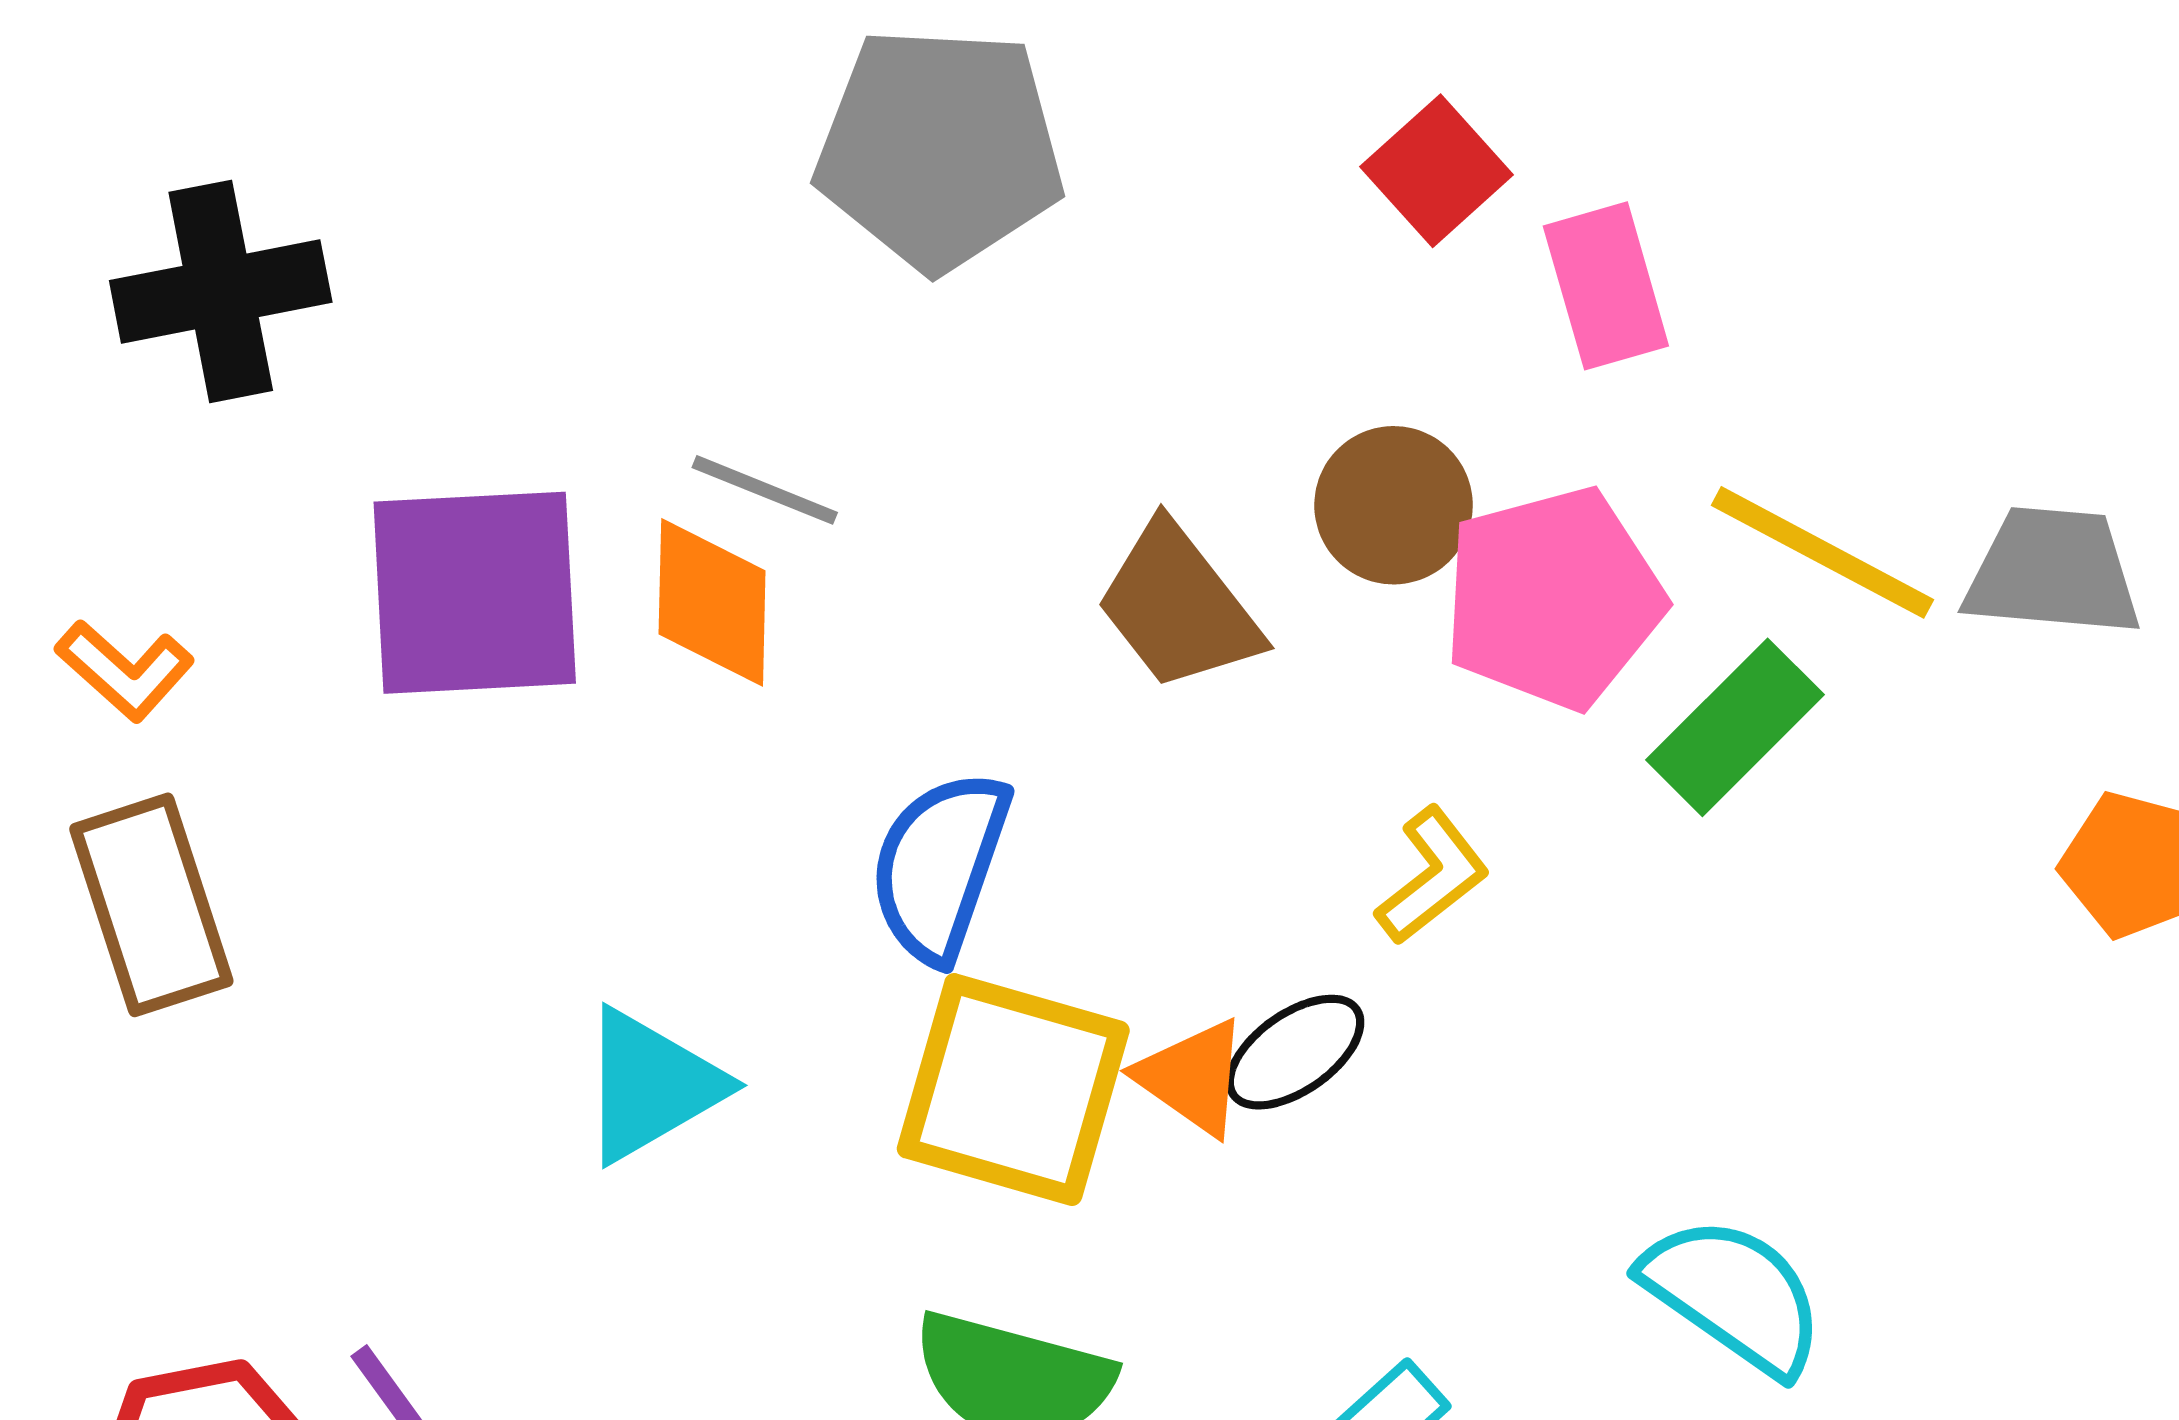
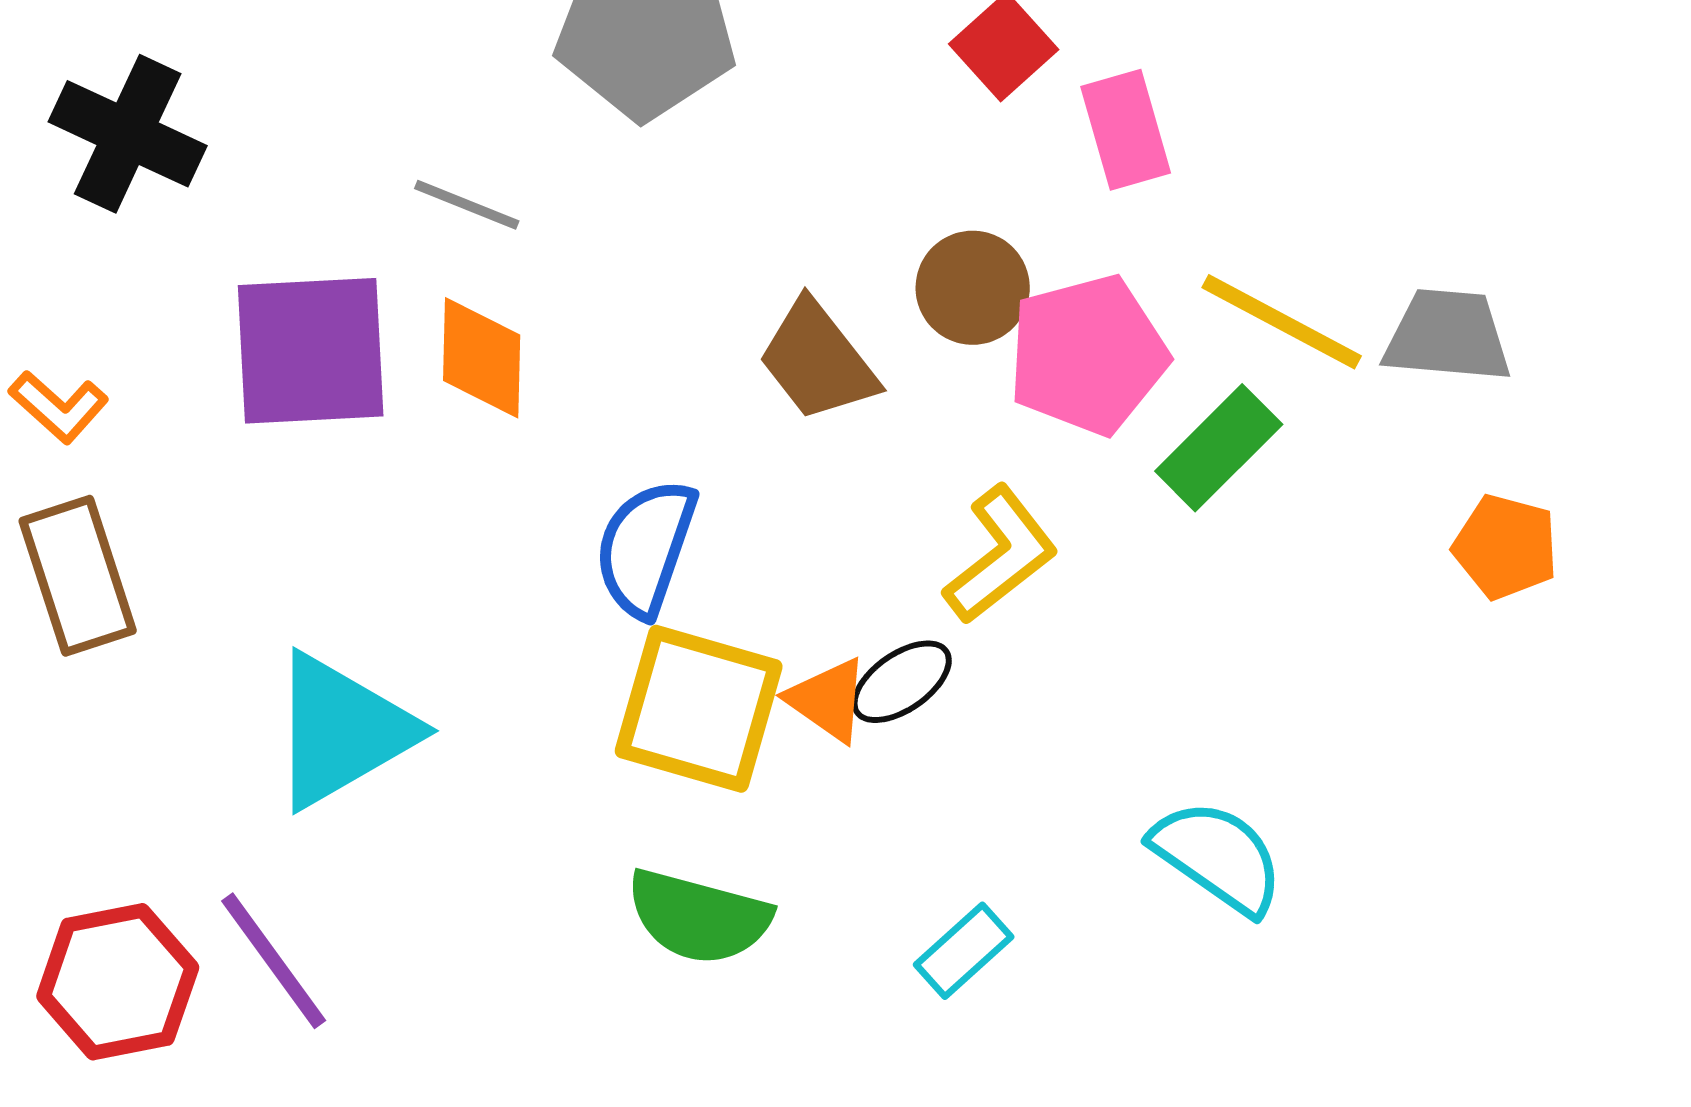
black cross: (221, 291) -> (128, 134), turned 36
gray line: (765, 490) -> (467, 205), moved
yellow L-shape: (1432, 876) -> (1001, 555), size x1.4
cyan triangle: (651, 1085) -> (342, 731), moved, size x1.4

